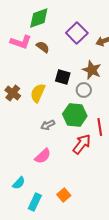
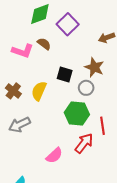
purple square: (77, 33) -> (68, 24), moved
pink L-shape: (21, 42) -> (23, 51), moved
gray arrow: (48, 125) -> (19, 125), moved, size x1.5
pink semicircle: (43, 156) -> (54, 155), moved

